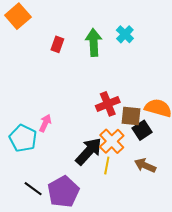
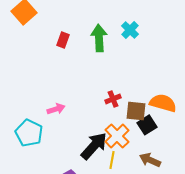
red cross: (108, 104) -> (113, 99), size x0.7
pink arrow: (45, 123) -> (56, 109), moved, turned 48

